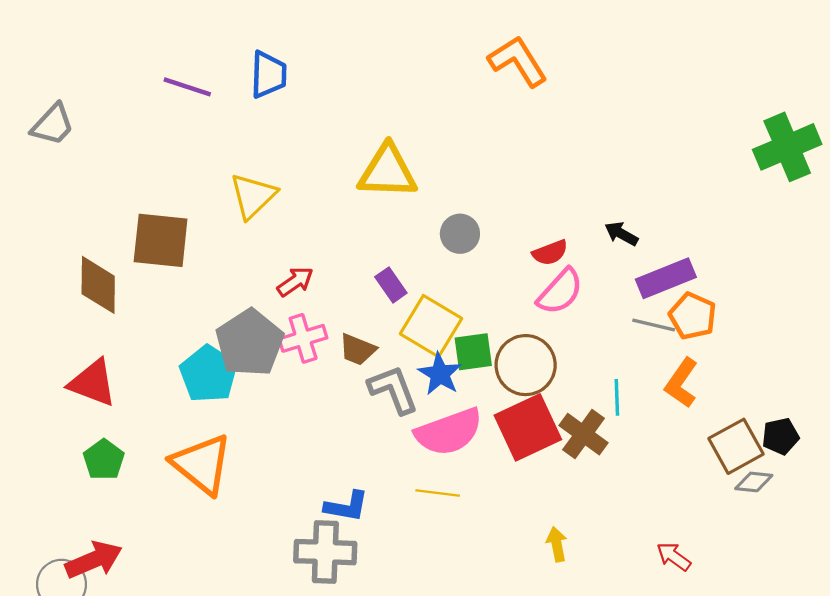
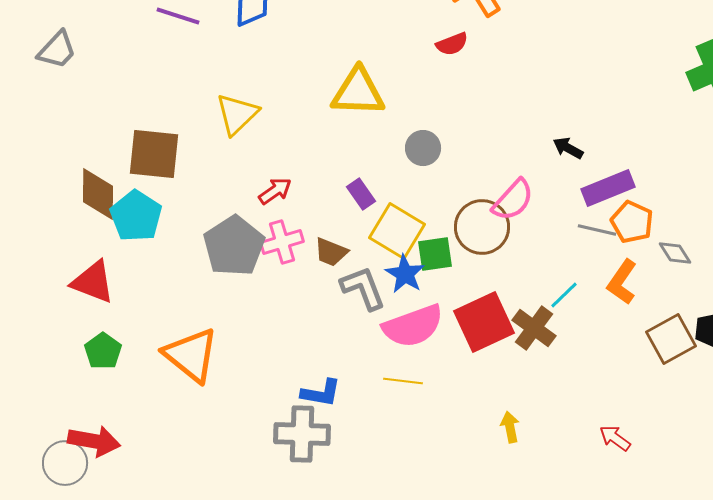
red semicircle: (550, 253) -> (452, 44), moved
brown circle: (526, 365) -> (482, 227), moved
cyan pentagon: (208, 374) -> (136, 216), moved
cyan line: (617, 397) -> (564, 295), turned 48
gray diamond: (754, 482) -> (675, 253), moved, turned 52
red arrow: (94, 560) -> (94, 441), turned 33

